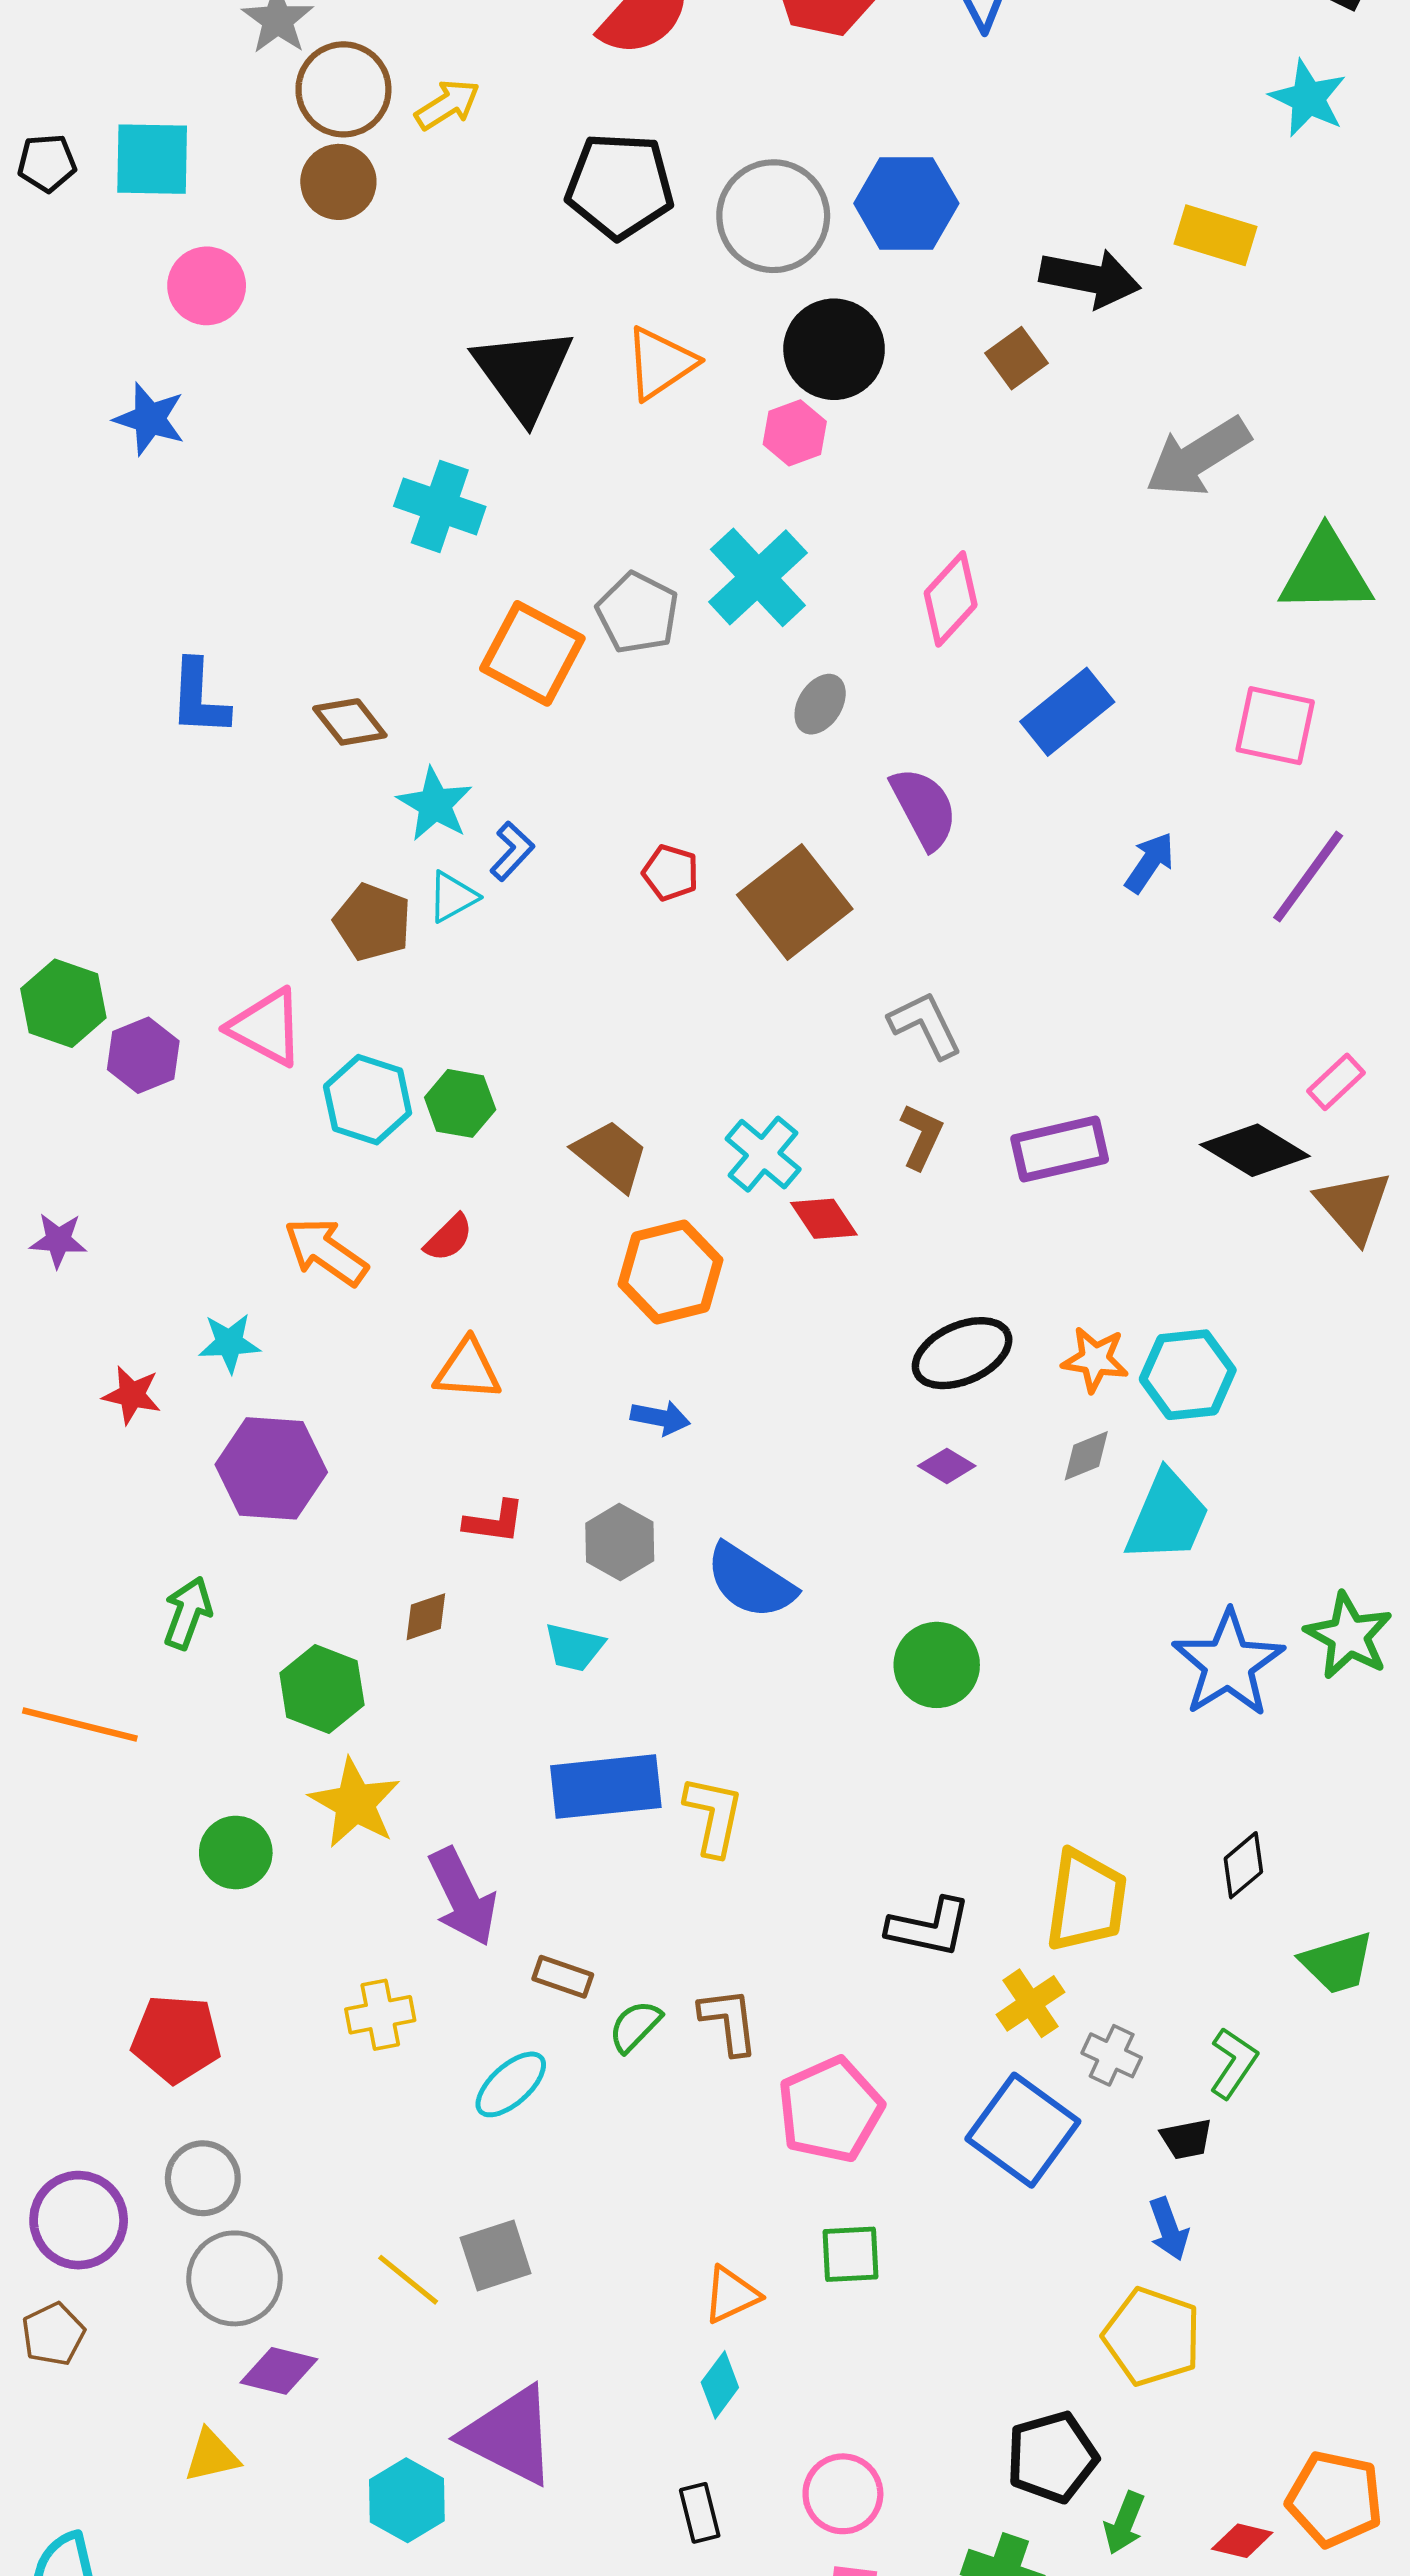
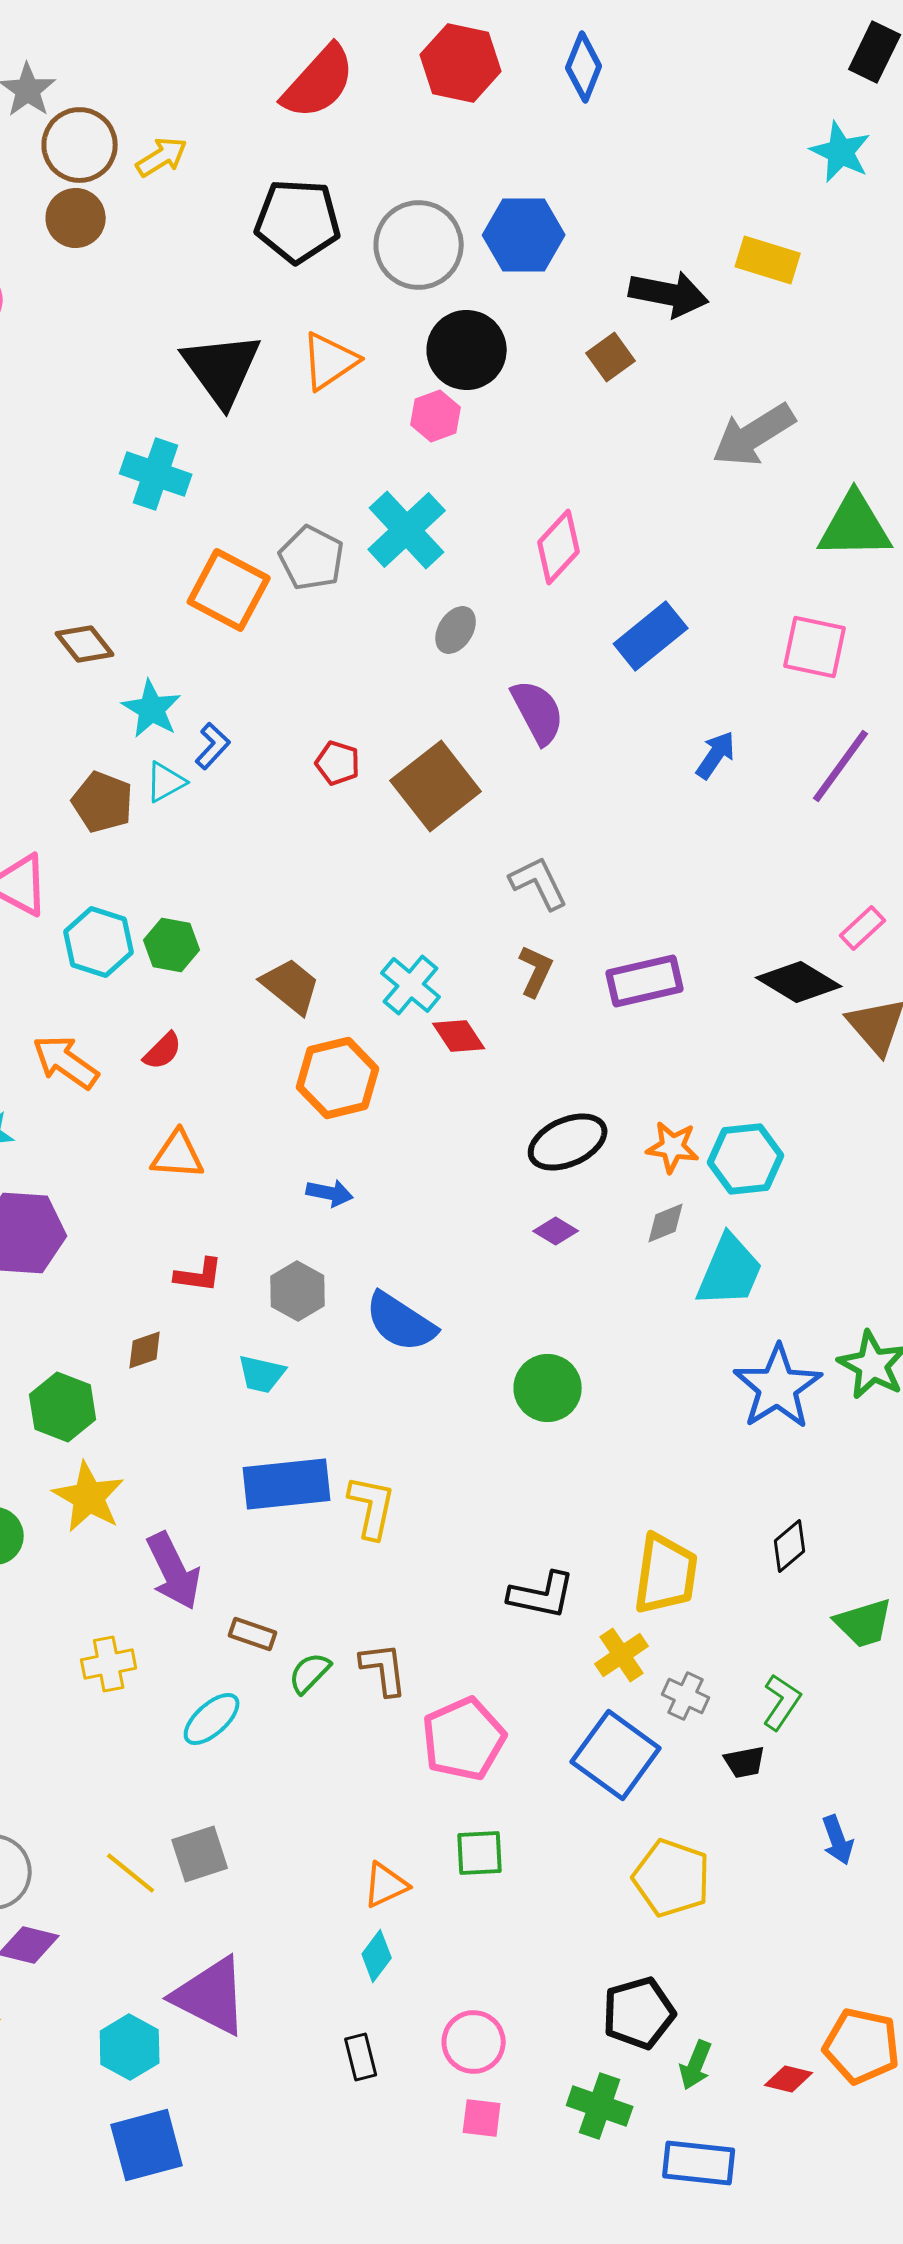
blue arrow: (1169, 2229) -> (838, 1840), moved
yellow pentagon: (1152, 2337) -> (672, 1878), moved

